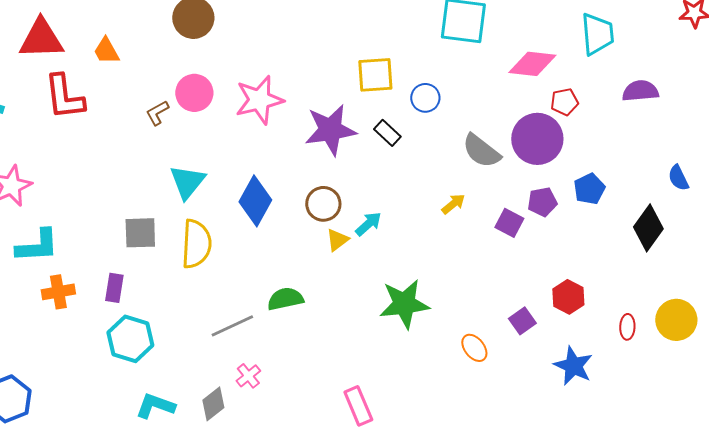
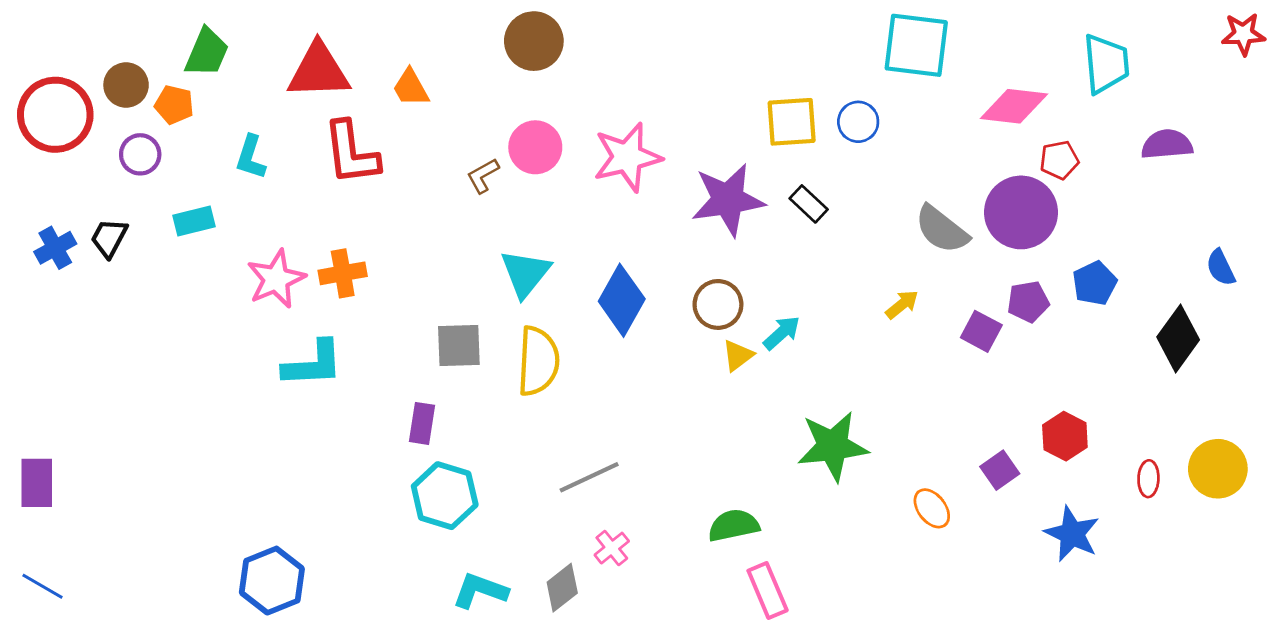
blue circle: (425, 98) -> (858, 122), moved
orange cross: (58, 292) -> (343, 273), moved
green semicircle: (285, 299) -> (734, 525), moved

